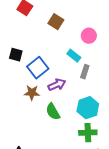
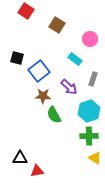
gray rectangle: (85, 72) -> (93, 79), moved
purple arrow: (57, 85) -> (69, 87), moved, turned 66
brown star: (32, 93) -> (43, 96), moved

